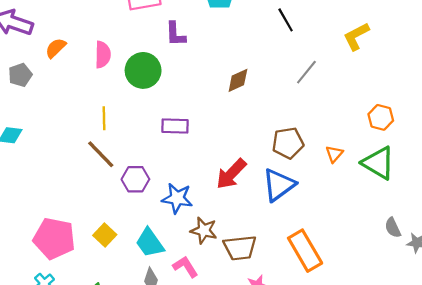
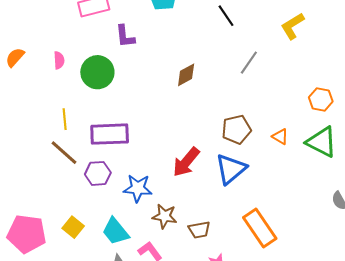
pink semicircle: (103, 55) -> (59, 60), size x0.7
purple rectangle: (175, 126) -> (110, 134), moved, size x1.5
orange triangle: (334, 154) -> (280, 137), turned -36
brown trapezoid: (240, 248) -> (199, 230), size x0.7

